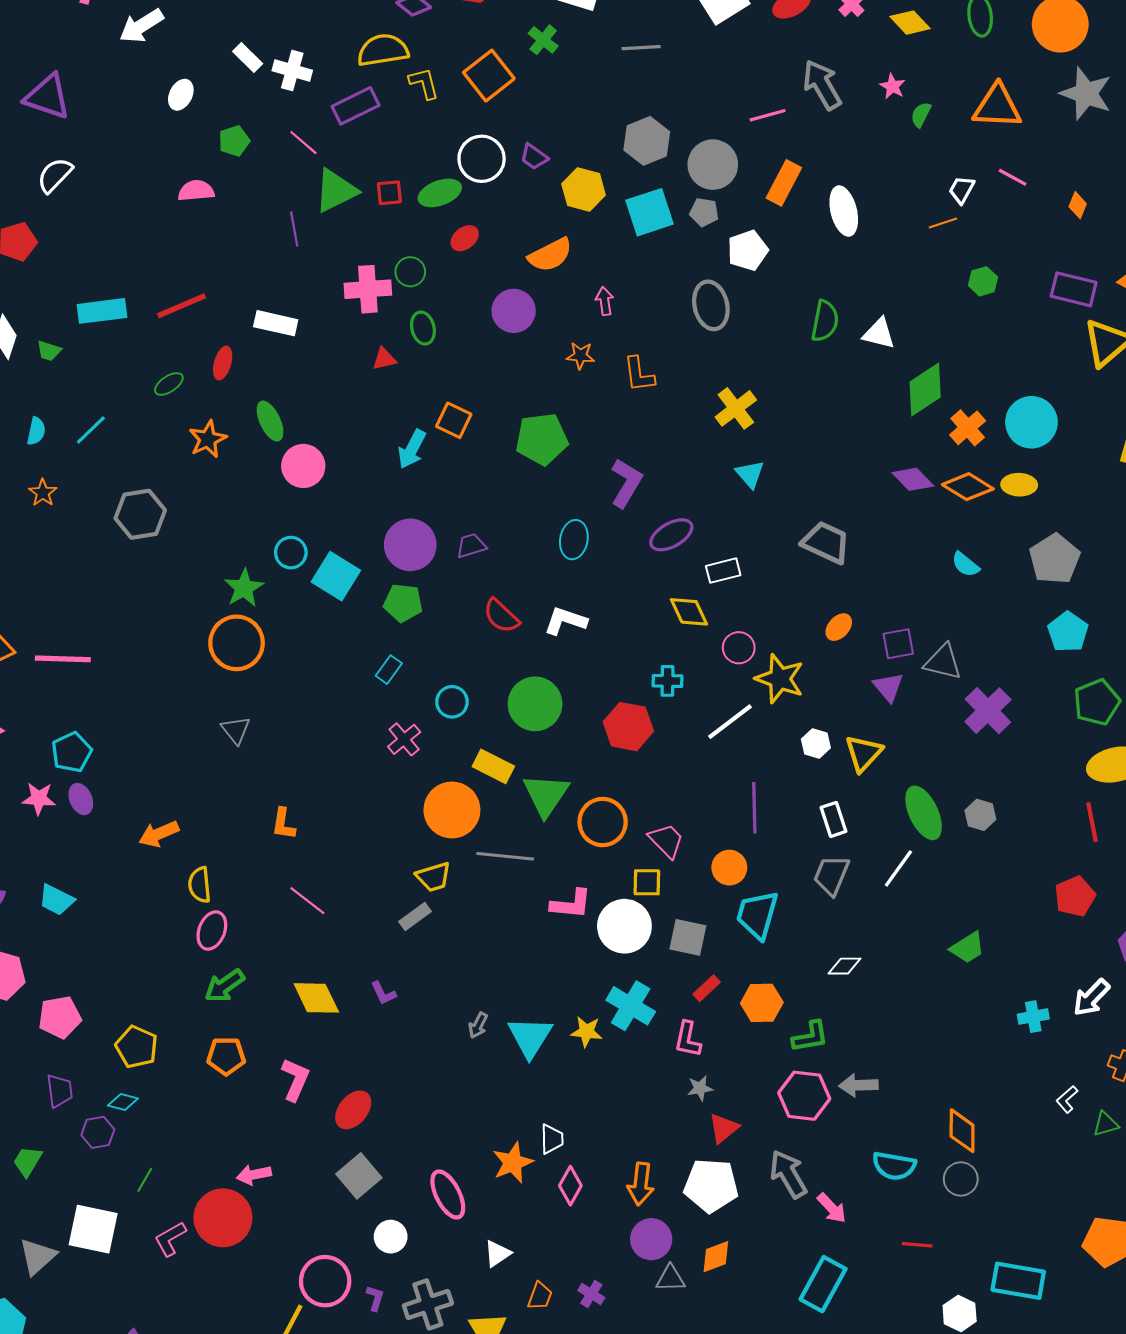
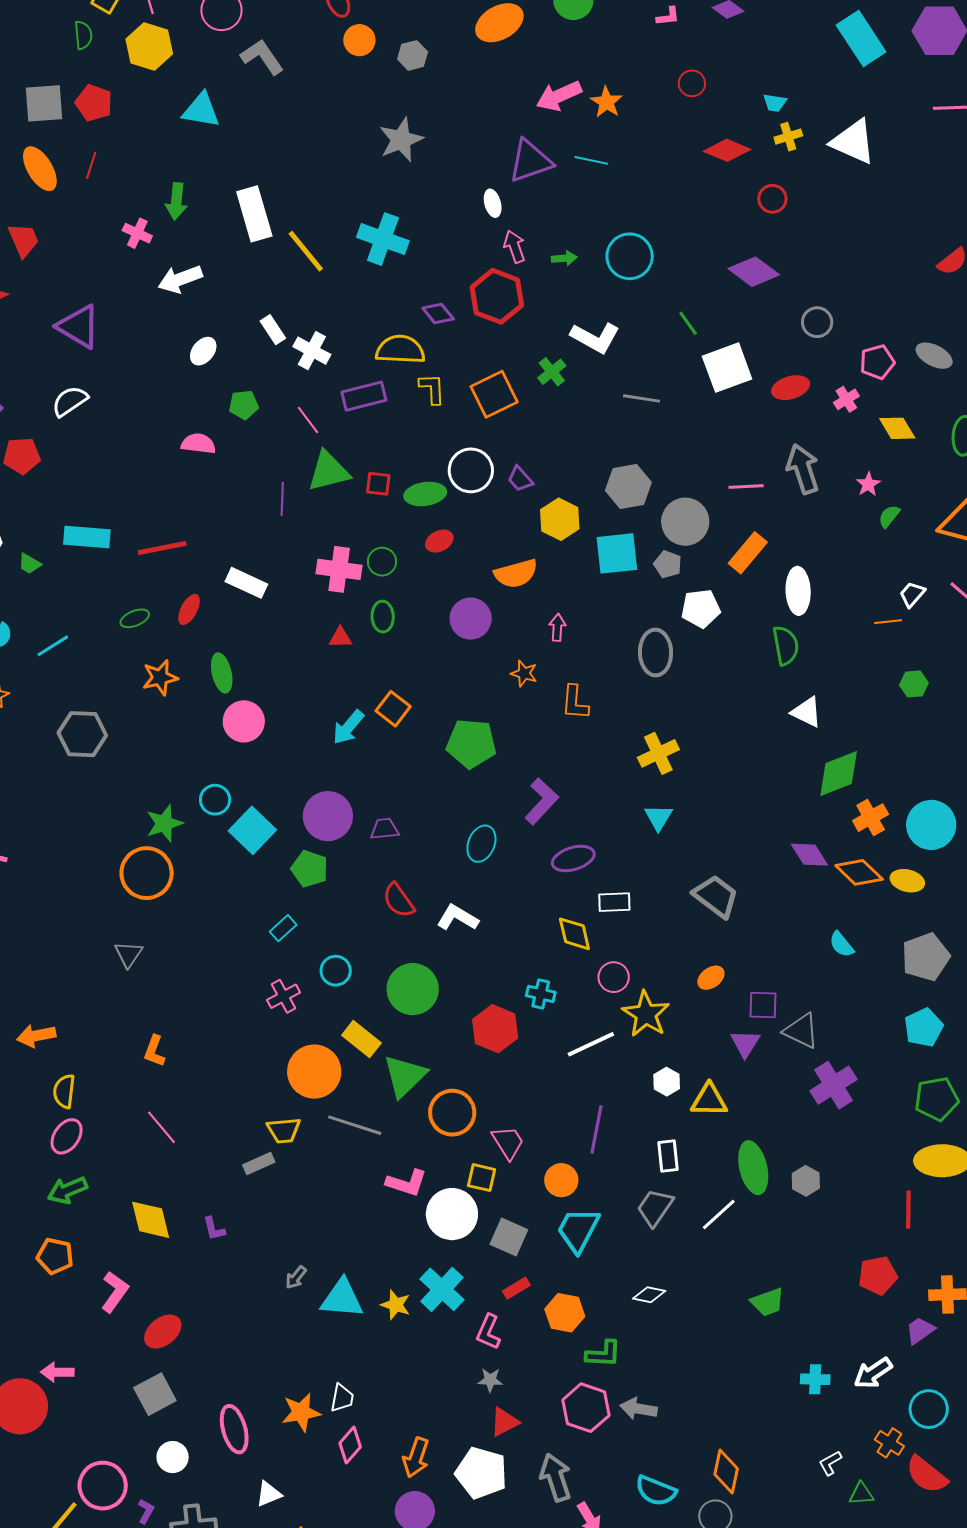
green semicircle: (825, 321) -> (786, 646), moved, turned -33
yellow triangle: (864, 753) -> (709, 1100), turned 36
cyan triangle: (530, 1037) -> (342, 1299), turned 51

